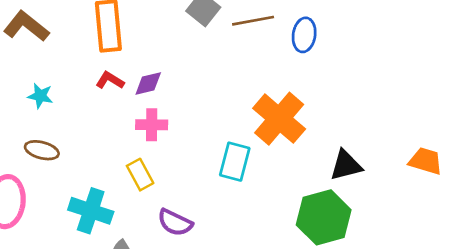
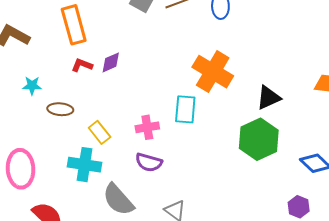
pink cross: (152, 125) -> (147, 127), moved
brown ellipse: (42, 150) -> (60, 109), moved
yellow rectangle: (140, 175) -> (100, 132), moved

